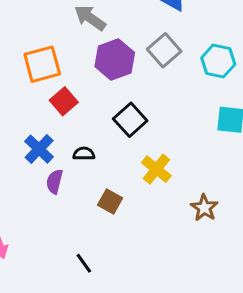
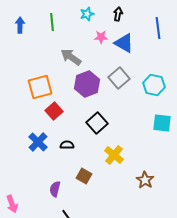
purple semicircle: (55, 181) -> (55, 189), moved

